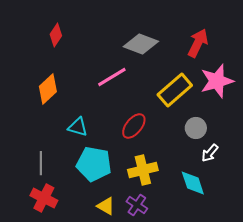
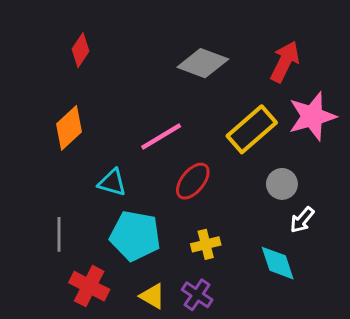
pink line: (112, 77) -> (161, 136), moved
yellow cross: (143, 170) -> (206, 244), size x0.7
red cross: (44, 198) -> (89, 286), moved

